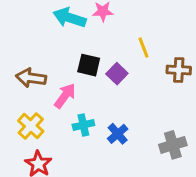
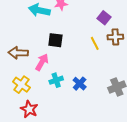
yellow line: (144, 48) -> (95, 43), moved
purple square: (117, 74) -> (104, 18), moved

